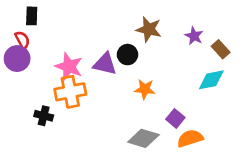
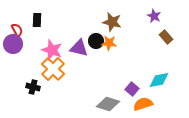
black rectangle: (32, 16) -> (37, 20), moved
purple star: (194, 36) -> (154, 16), moved
cyan diamond: (211, 80) -> (159, 80), moved
orange star: (145, 89) -> (109, 43), moved
orange cross: (70, 92) -> (53, 69), turned -35

